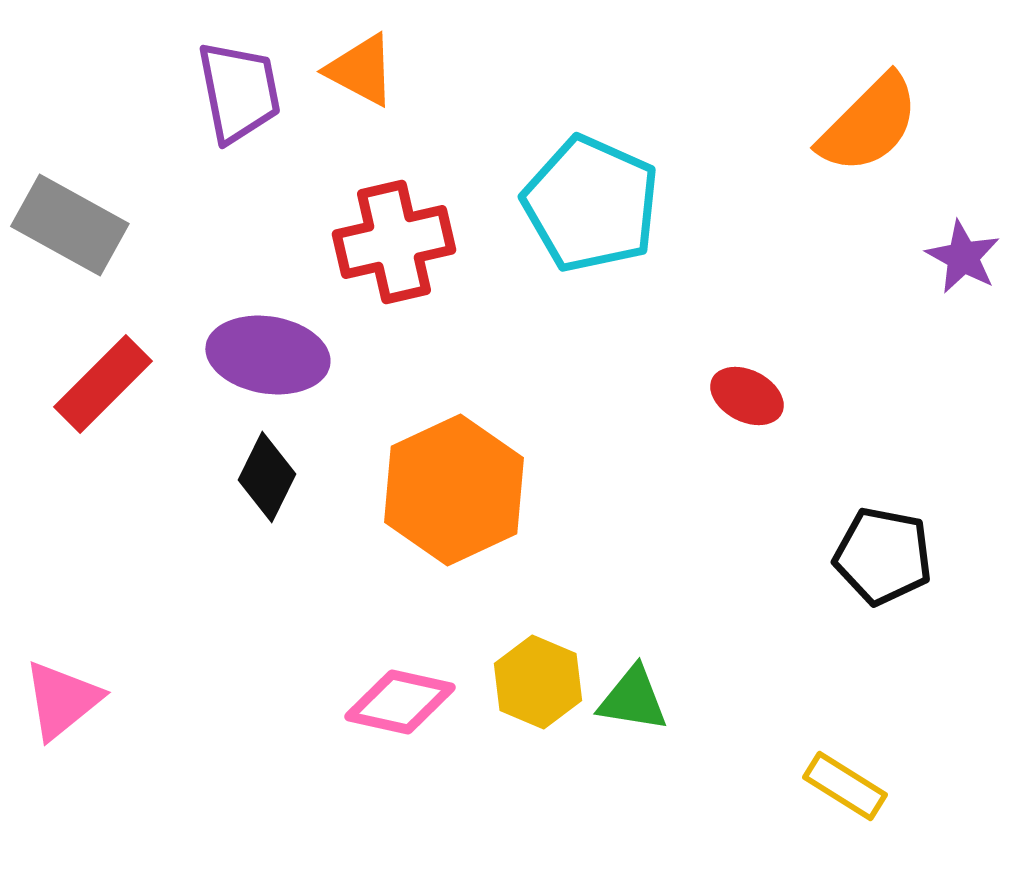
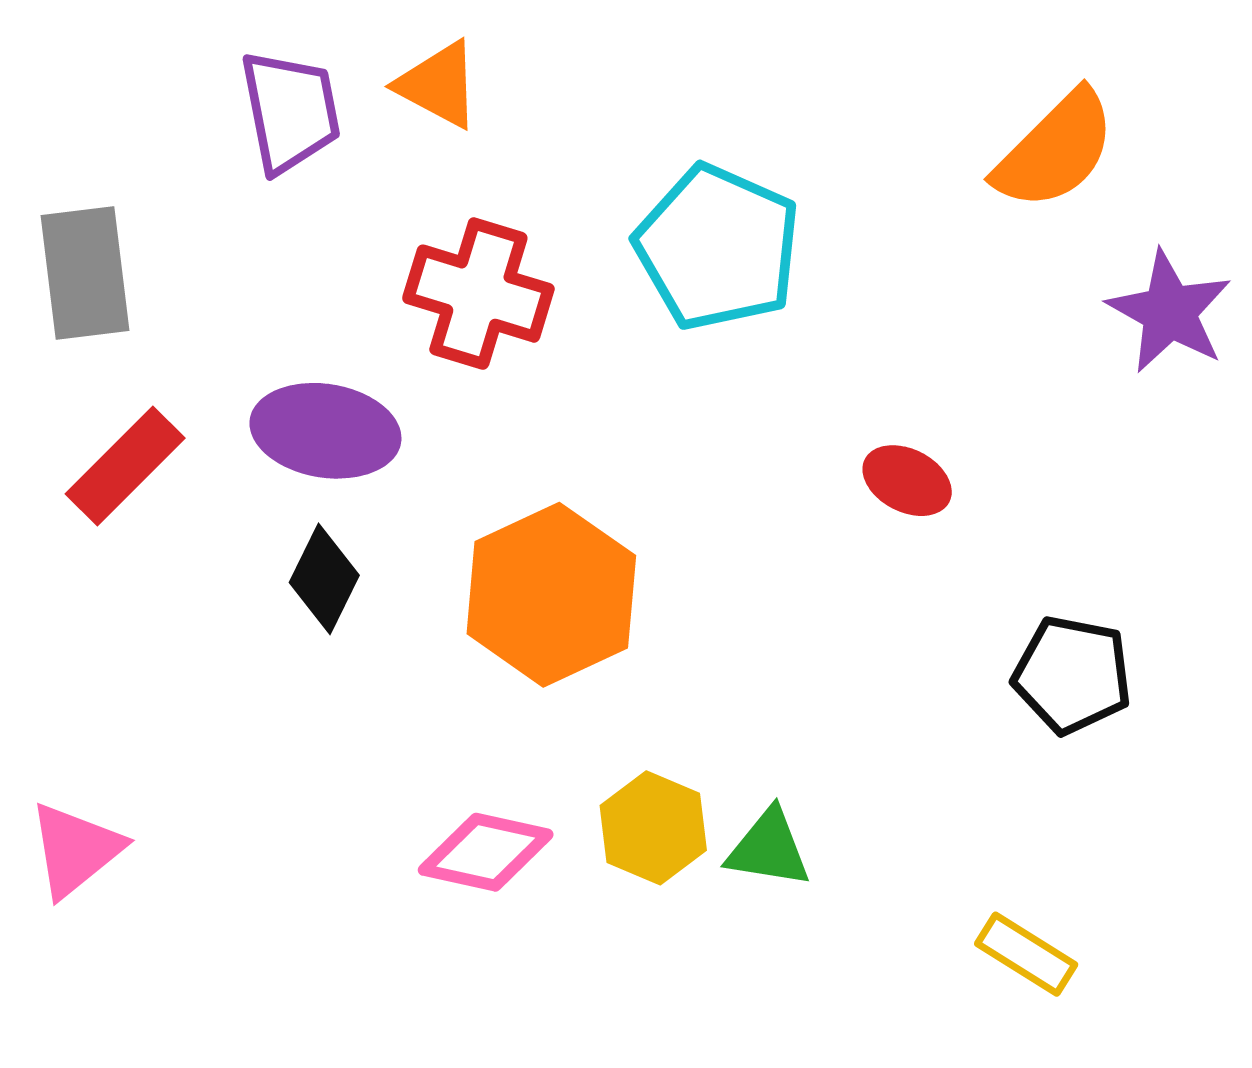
gray rectangle: (70, 225) -> (85, 273), turned 54
red cross: (394, 242) -> (478, 294), turned 30
purple star: (963, 257) -> (1169, 312), size x1.4

